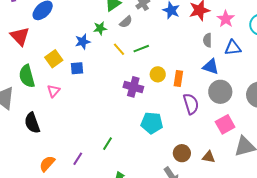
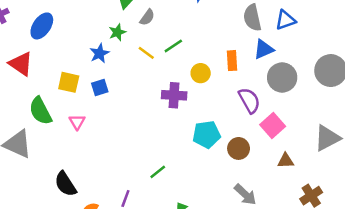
gray semicircle: (207, 40) -> (252, 18), size x1.5
yellow square: (54, 59) -> (69, 82), turned -30
blue triangle: (211, 67) -> (264, 49), turned -30
orange rectangle: (178, 78) -> (232, 61), moved
black semicircle: (32, 123) -> (65, 184), moved
pink square: (225, 124) -> (273, 125), moved
green line: (107, 144) -> (158, 172), turned 32
brown circle: (182, 153) -> (239, 148), moved

